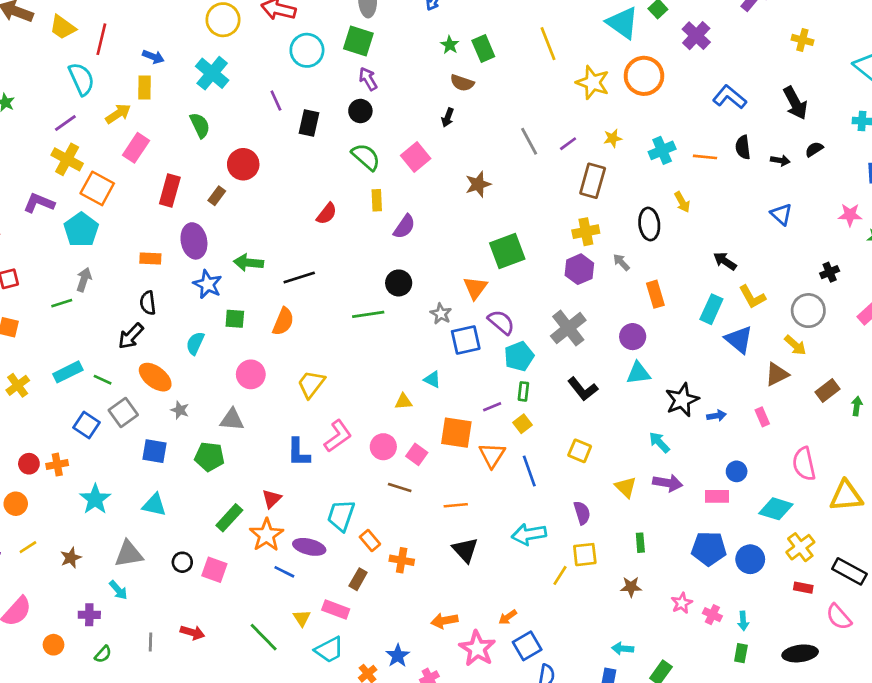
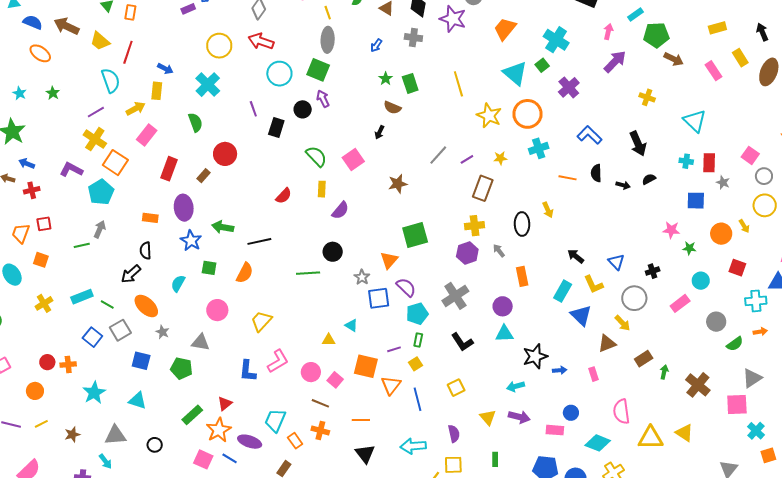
black circle: (360, 111) -> (303, 109), moved
gray line: (529, 141) -> (438, 155), turned 65
cyan cross: (662, 150) -> (539, 148), moved
blue triangle: (781, 214) -> (616, 262), moved
cyan arrow: (659, 442) -> (516, 386), turned -66
yellow square: (580, 451) -> (456, 388), turned 36
orange cross: (402, 560) -> (320, 431), moved
pink square: (214, 570) -> (203, 459), moved

